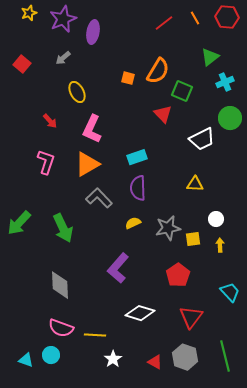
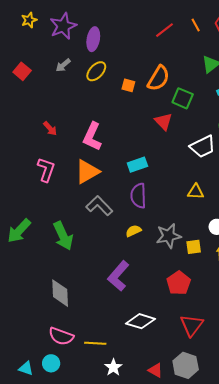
yellow ellipse: (77, 92) -> (96, 71), moved, turned 70

